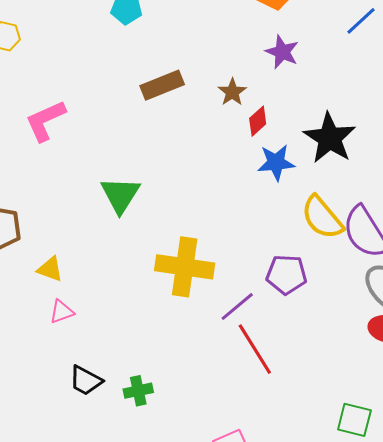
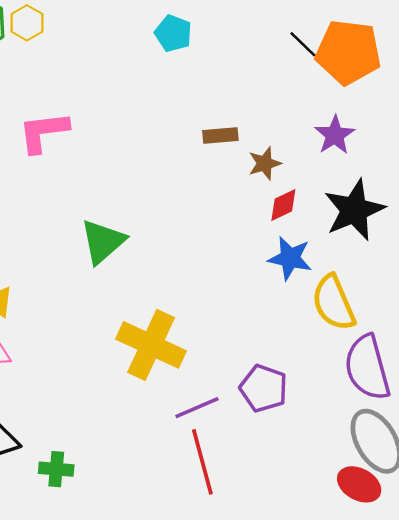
brown rectangle: (162, 85) -> (220, 136), moved, size x0.7
black star: (330, 138) -> (354, 210), moved
yellow semicircle: (322, 217) -> (333, 303), moved

